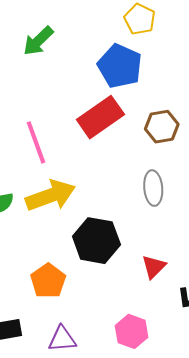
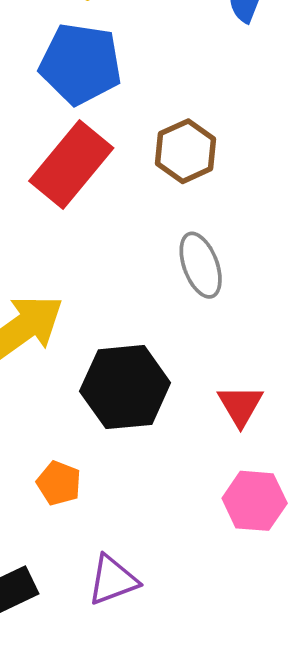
orange pentagon: (48, 281) -> (59, 483), size x0.7
pink hexagon: (132, 331) -> (255, 501), moved

